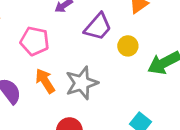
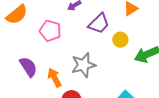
orange arrow: (45, 81) -> (54, 78), moved

